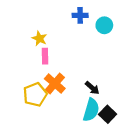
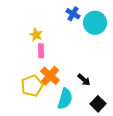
blue cross: (80, 15) -> (73, 14), turned 32
cyan circle: (104, 25) -> (95, 23), size x1.5
cyan semicircle: (91, 110) -> (65, 99), moved

